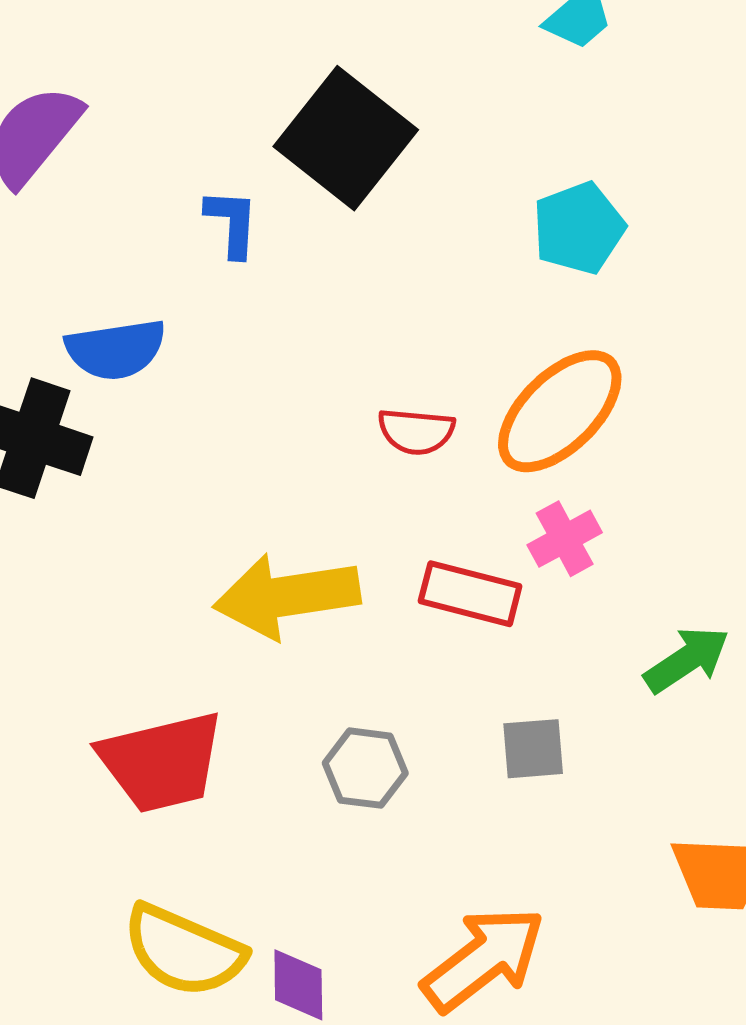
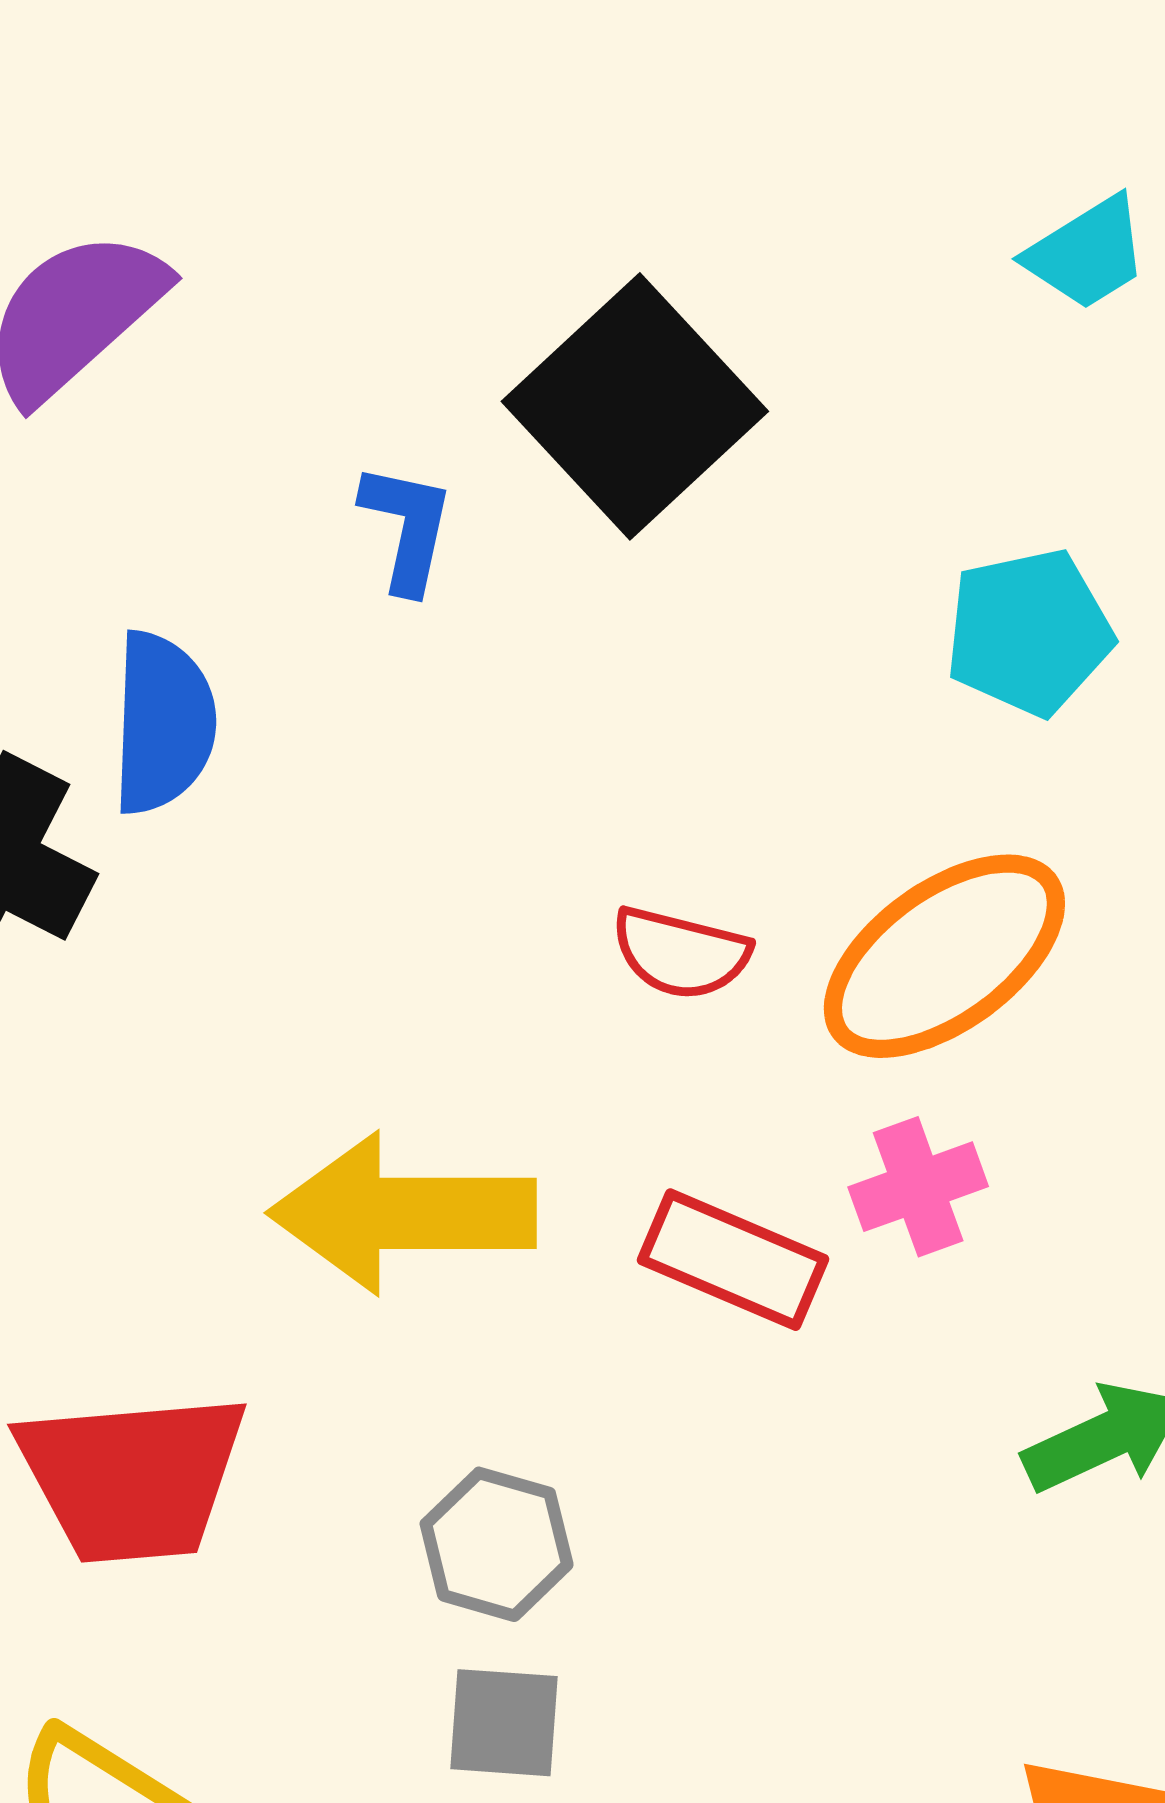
blue semicircle: (116, 349) -> (163, 723), turned -88
gray square: (533, 749) -> (504, 1723), moved

